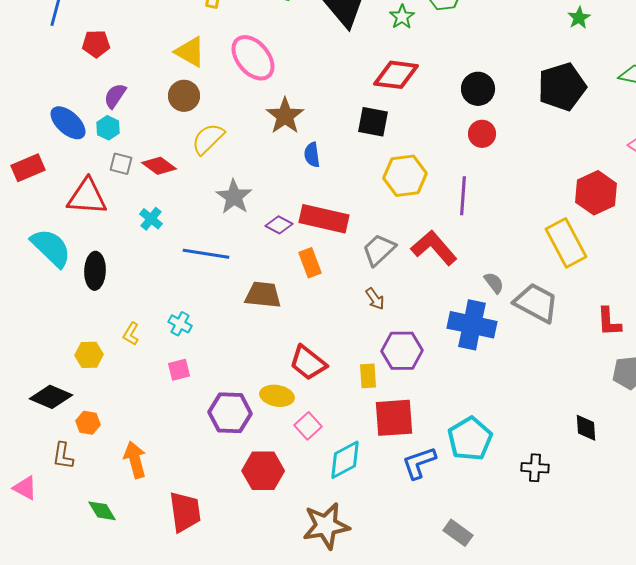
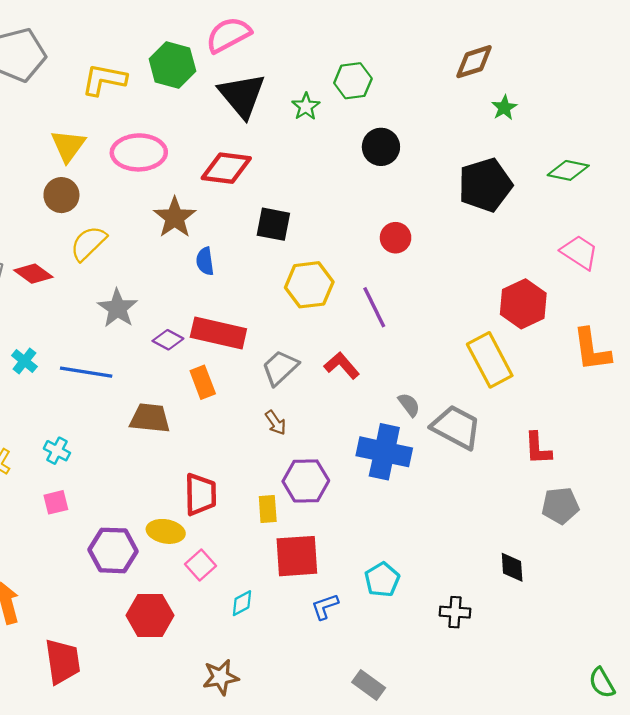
yellow triangle: (190, 52) -> (68, 146), turned 36
pink ellipse: (253, 58) -> (139, 152), turned -51
red diamond: (396, 75) -> (226, 168), moved
black circle: (478, 89) -> (381, 147), moved
purple line: (463, 196) -> (374, 307), turned -30
cyan cross: (151, 219) -> (24, 361), moved
red L-shape: (434, 248) -> (342, 365), size x0.7
red trapezoid: (308, 363) -> (200, 494), turned -129
cyan pentagon: (470, 439) -> (382, 580), size x0.7
cyan diamond: (345, 460) -> (242, 603), size x0.6
blue L-shape: (419, 463) -> (325, 607), size x0.7
brown star: (326, 526) -> (221, 677), size x0.7

